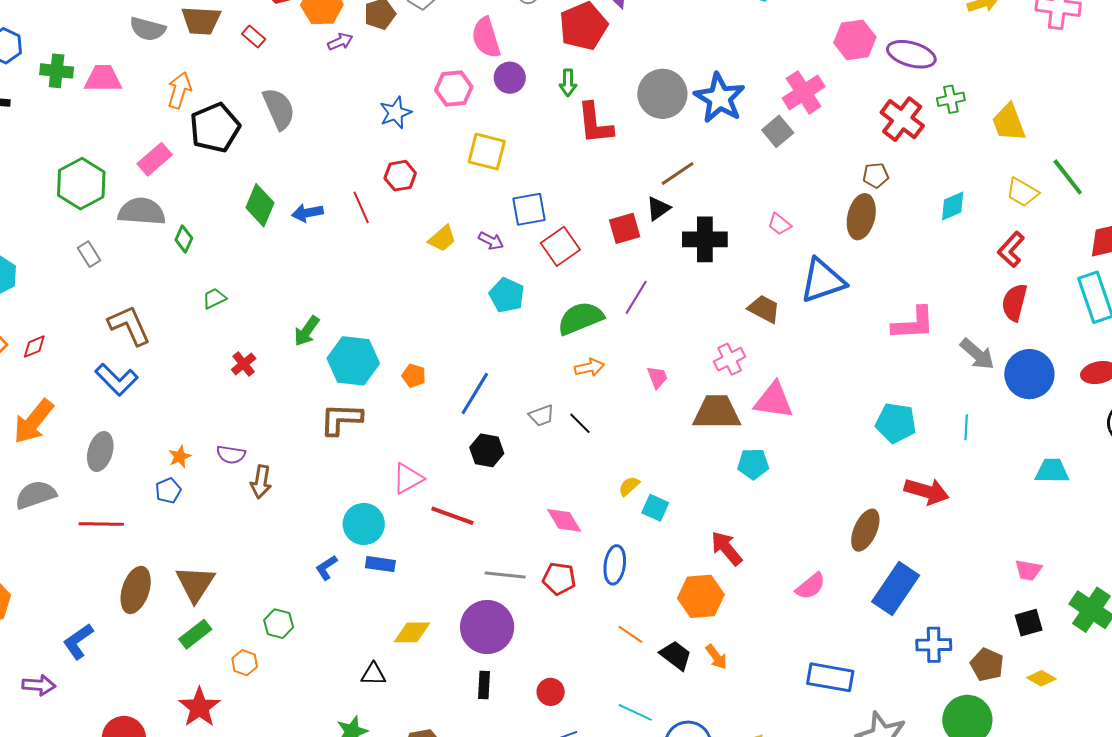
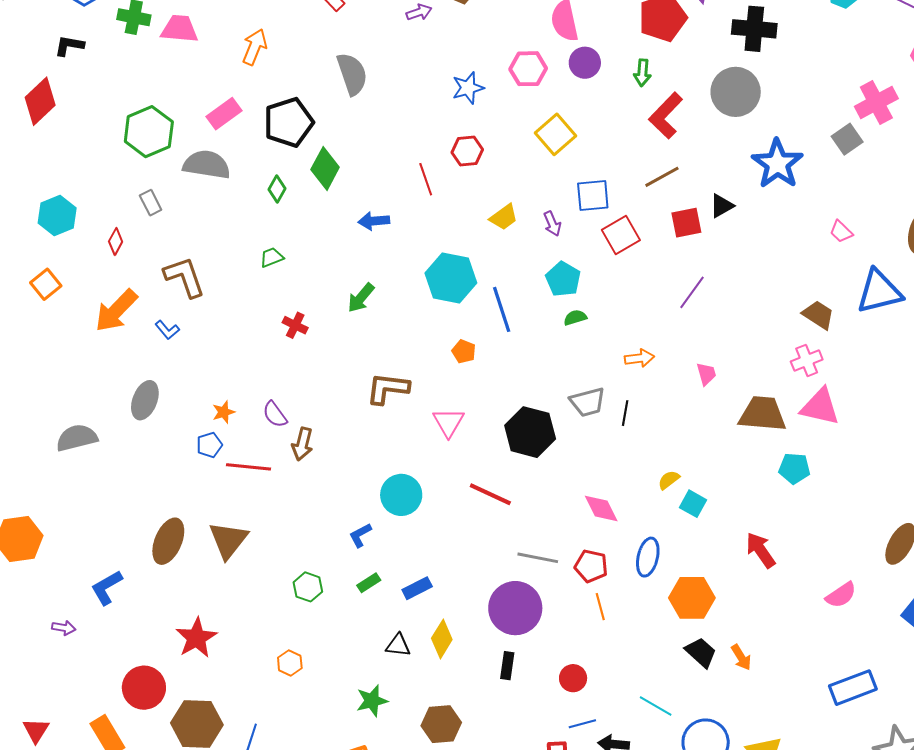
blue star: (720, 98) -> (777, 164), moved
red L-shape: (595, 123) -> (666, 116), turned 45
black pentagon: (215, 128) -> (289, 122), moved
yellow square: (487, 152) -> (556, 134), turned 30
brown line: (678, 174) -> (662, 177), moved
blue arrow: (307, 213) -> (374, 221), moved
green diamond: (184, 239) -> (277, 189), moved
black cross: (705, 239) -> (754, 29), moved
purple arrow: (491, 241) -> (552, 224), turned 35
green semicircle: (581, 318) -> (575, 318), moved, size x0.5
red diamond: (34, 347) -> (116, 242), moved, turned -44
pink cross: (730, 359) -> (807, 361), moved
cyan hexagon: (353, 361) -> (451, 278), moved
red cross: (244, 364) -> (295, 325), turned -30
blue L-shape: (117, 380) -> (167, 330), size x0.6
blue line: (475, 393) -> (502, 309), moved, turned -54
gray trapezoid: (542, 416) -> (588, 402), size x1.4
orange arrow: (33, 421) -> (116, 311), moved
black line: (580, 423) -> (625, 413), turned 50
black hexagon: (487, 450) -> (530, 432), size x1.5
purple semicircle: (231, 455) -> (275, 414), turned 40
pink triangle: (408, 478) -> (448, 422), moved, turned -36
red line: (101, 524) -> (249, 467), moved
blue rectangle: (380, 564) -> (417, 588), moved, turned -40
orange hexagon: (701, 596) -> (692, 598), moved
yellow diamond: (412, 632) -> (442, 639), moved, turned -63
green rectangle: (195, 634) -> (369, 583), moved, size x0.7
orange line: (630, 634) -> (600, 607), moved, turned 36
orange hexagon: (245, 663) -> (290, 663), moved
blue rectangle: (830, 677) -> (853, 688), turned -36
purple arrow: (39, 685) -> (64, 628), size x0.7
red star: (199, 707) -> (196, 638), moved

